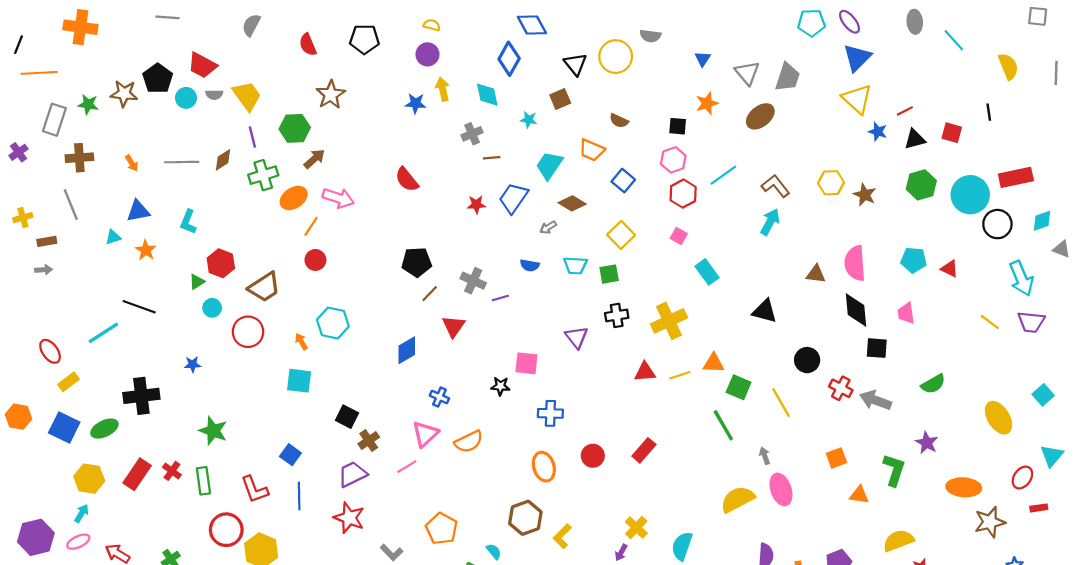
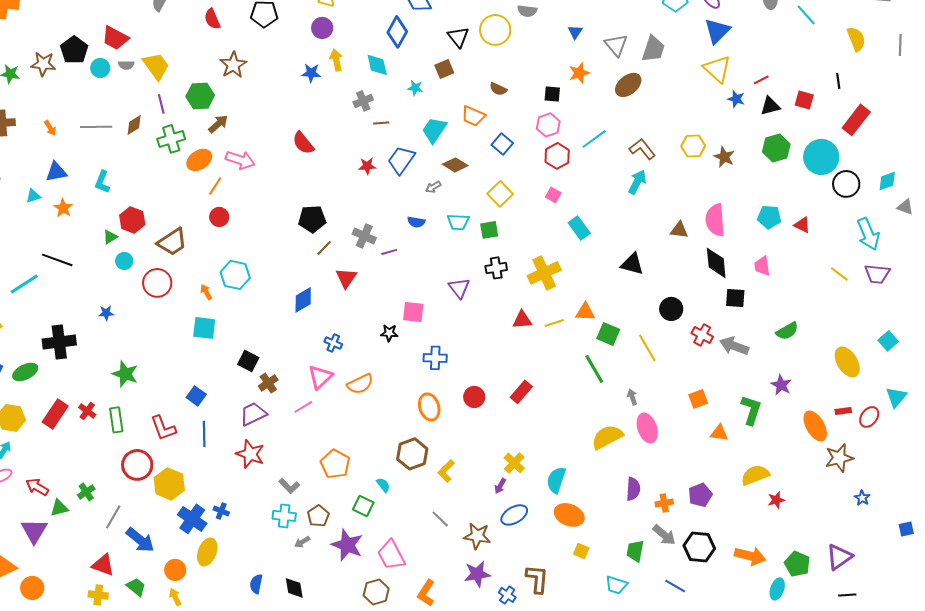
red rectangle: (1016, 177) -> (856, 120), moved, turned -40
orange ellipse: (964, 487) -> (815, 426), turned 56
red rectangle: (1039, 508) -> (843, 411), moved

